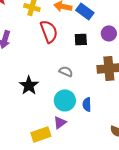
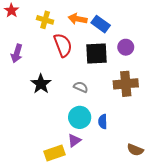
black square: (81, 39) -> (96, 53), size x1.6
black star: (29, 85) -> (41, 84), moved

